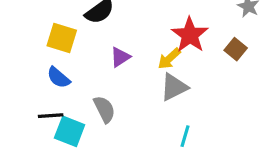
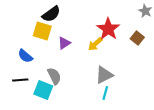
yellow square: (62, 38) -> (42, 31), moved
gray triangle: (174, 87) -> (104, 75), moved
cyan square: (70, 131) -> (43, 90), moved

